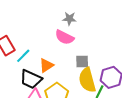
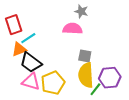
pink semicircle: (64, 37) -> (72, 29), turned 144
orange triangle: (46, 65) -> (19, 49), moved

